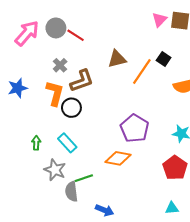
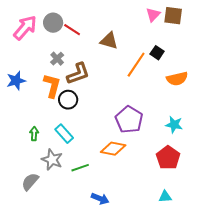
brown triangle: (117, 59) -> (109, 41), moved, turned 30
gray semicircle: (71, 192) -> (30, 182), moved, turned 48

